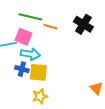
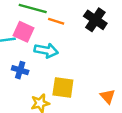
cyan arrow: (30, 54) -> (46, 50), moved
yellow square: (38, 72) -> (63, 87), moved

